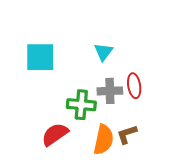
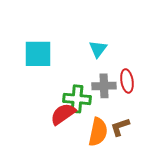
red semicircle: (55, 134) -> (63, 114), moved

